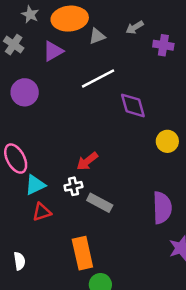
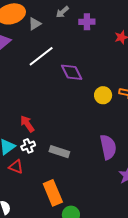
red arrow: (87, 161) -> (27, 124), moved, turned 102
white cross: (73, 186) -> (28, 146), moved
red triangle: (42, 212) -> (16, 167), turned 49

